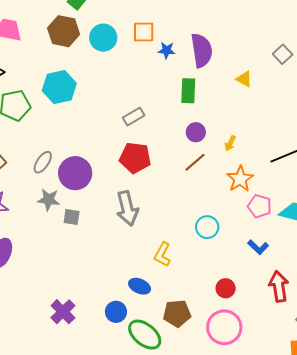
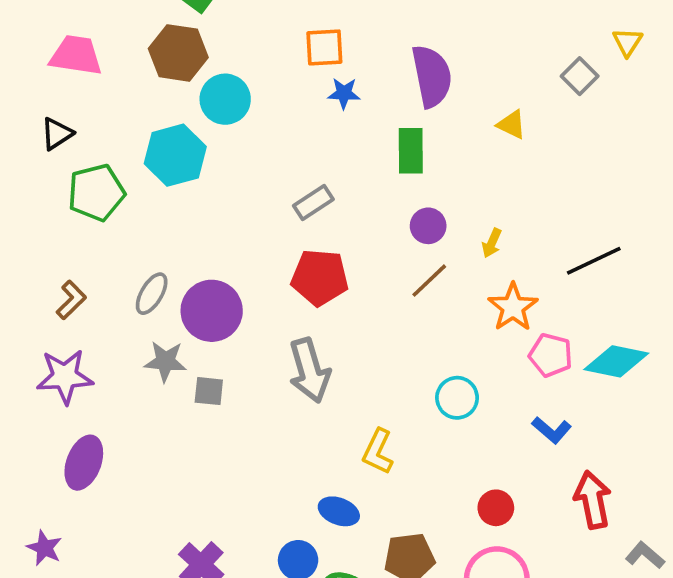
cyan circle: (103, 38) -> (225, 99), moved
blue star: (167, 50) -> (344, 93), moved

